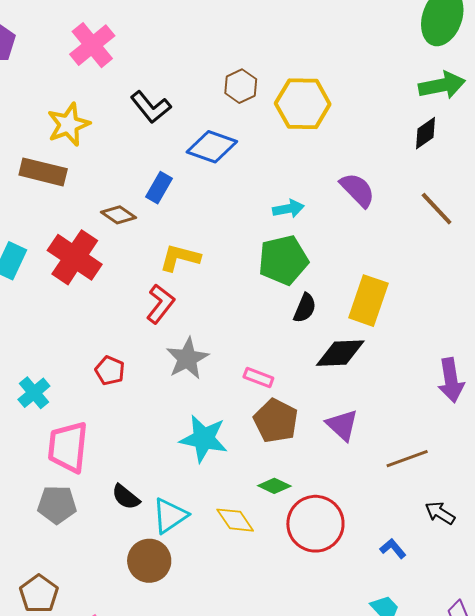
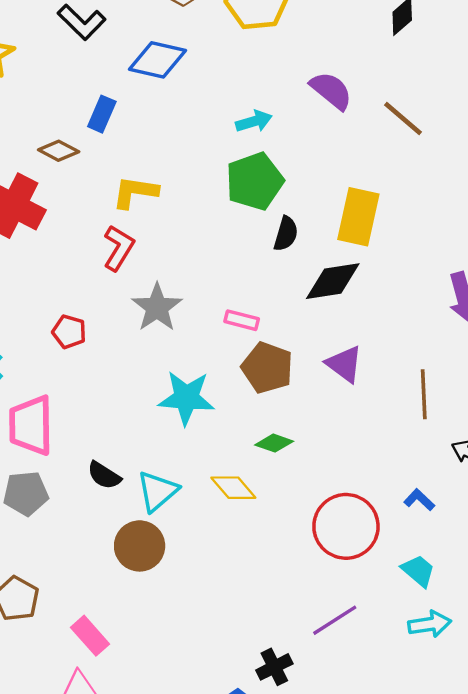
brown line: (437, 209) -> (403, 118), moved
brown line: (407, 459) -> (424, 394), turned -66
red circle: (315, 524) -> (346, 526), moved

